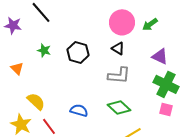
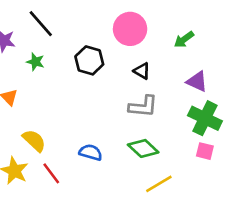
pink circle: (122, 22) -> (130, 29), moved
green star: (44, 50) -> (35, 62), moved
black hexagon: (78, 52) -> (89, 60), moved

